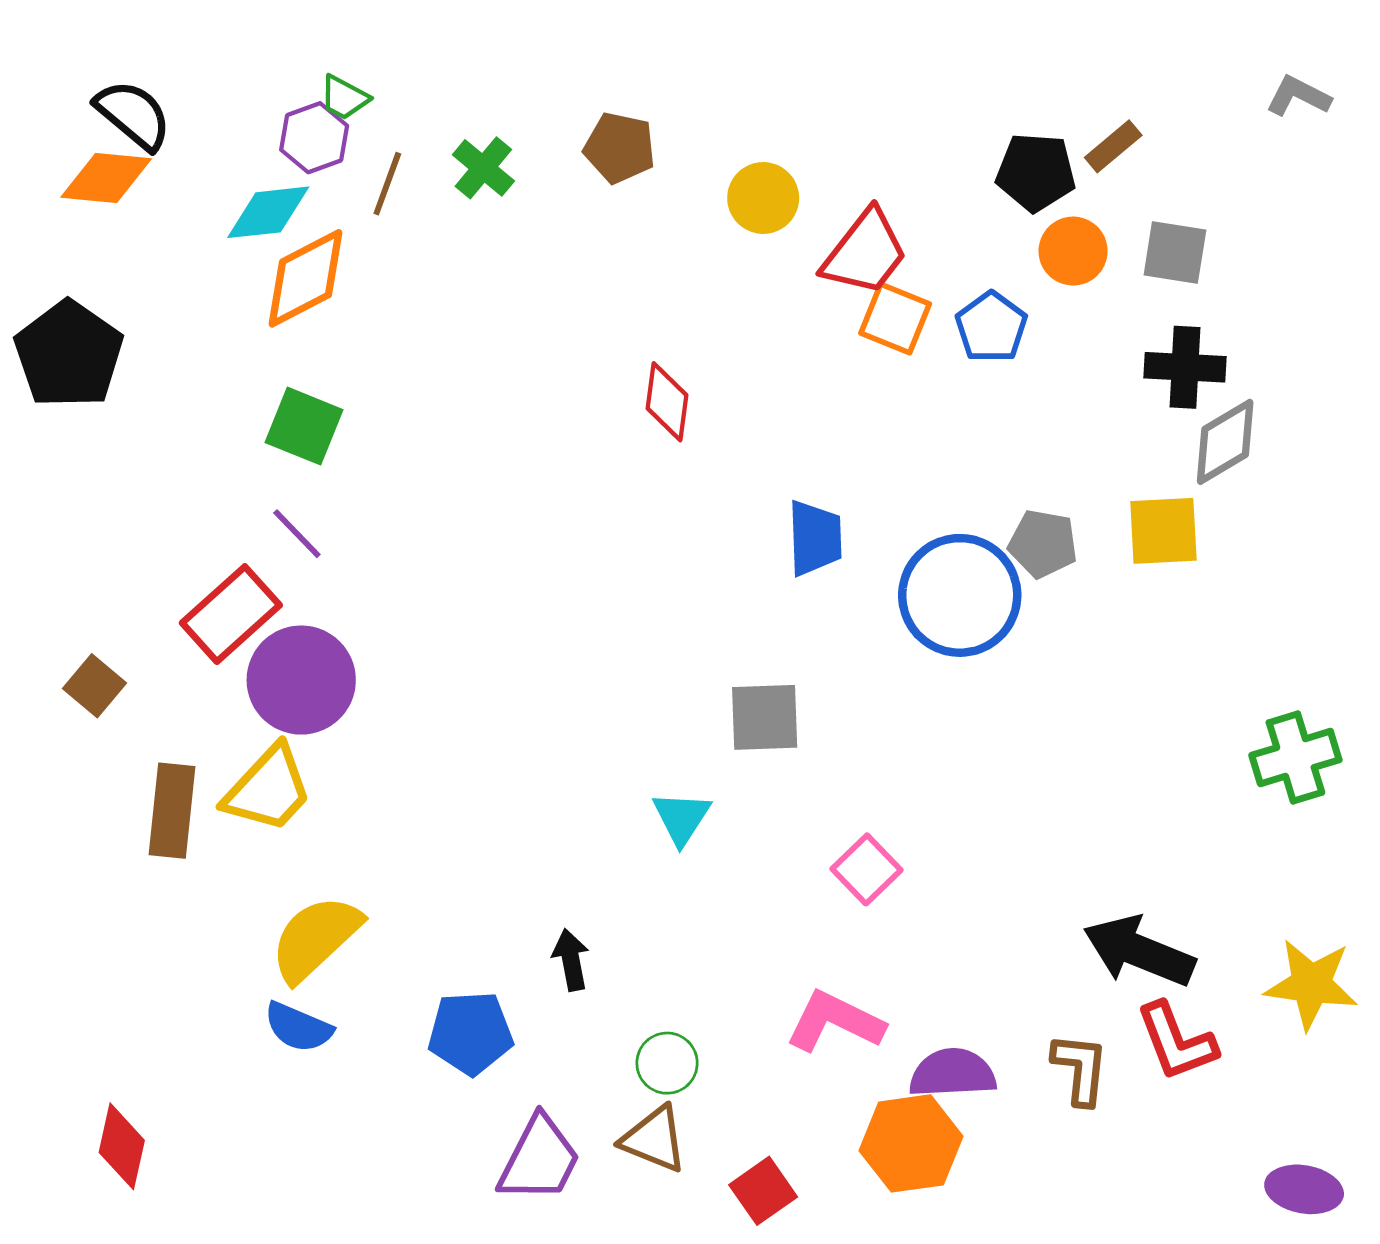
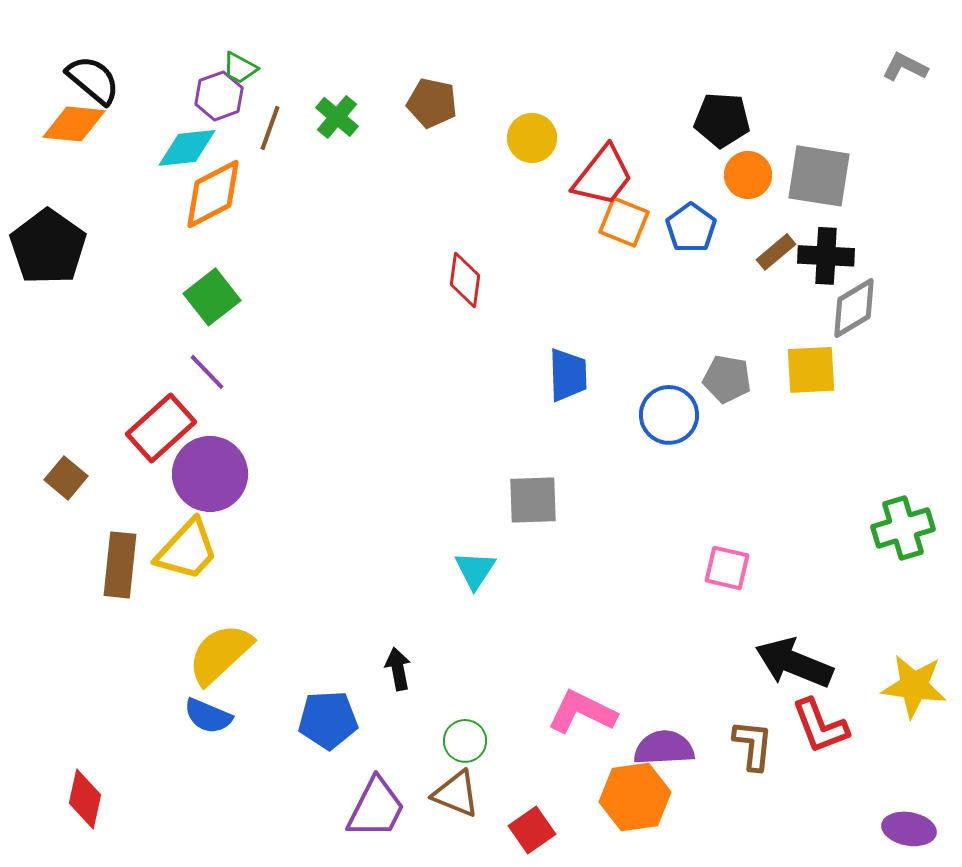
brown rectangle: (1113, 146) -> (776, 252), moved
gray square: (1175, 253) -> (819, 176), size x1.4
green square: (304, 426) -> (212, 297), turned 30
blue circle: (960, 595) -> (669, 415), size x0.7
pink square: (866, 869) -> (727, 568), moved, turned -33

